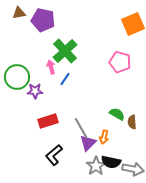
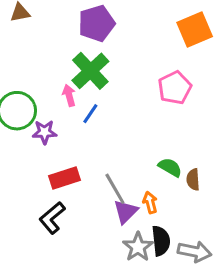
purple pentagon: (43, 20) -> (97, 23), moved, turned -30
pink pentagon: (120, 62) -> (175, 88), turned 30
orange arrow: (104, 137) -> (150, 203), turned 152
black L-shape: (54, 155) -> (52, 218), moved
black semicircle: (111, 162) -> (161, 241), turned -108

